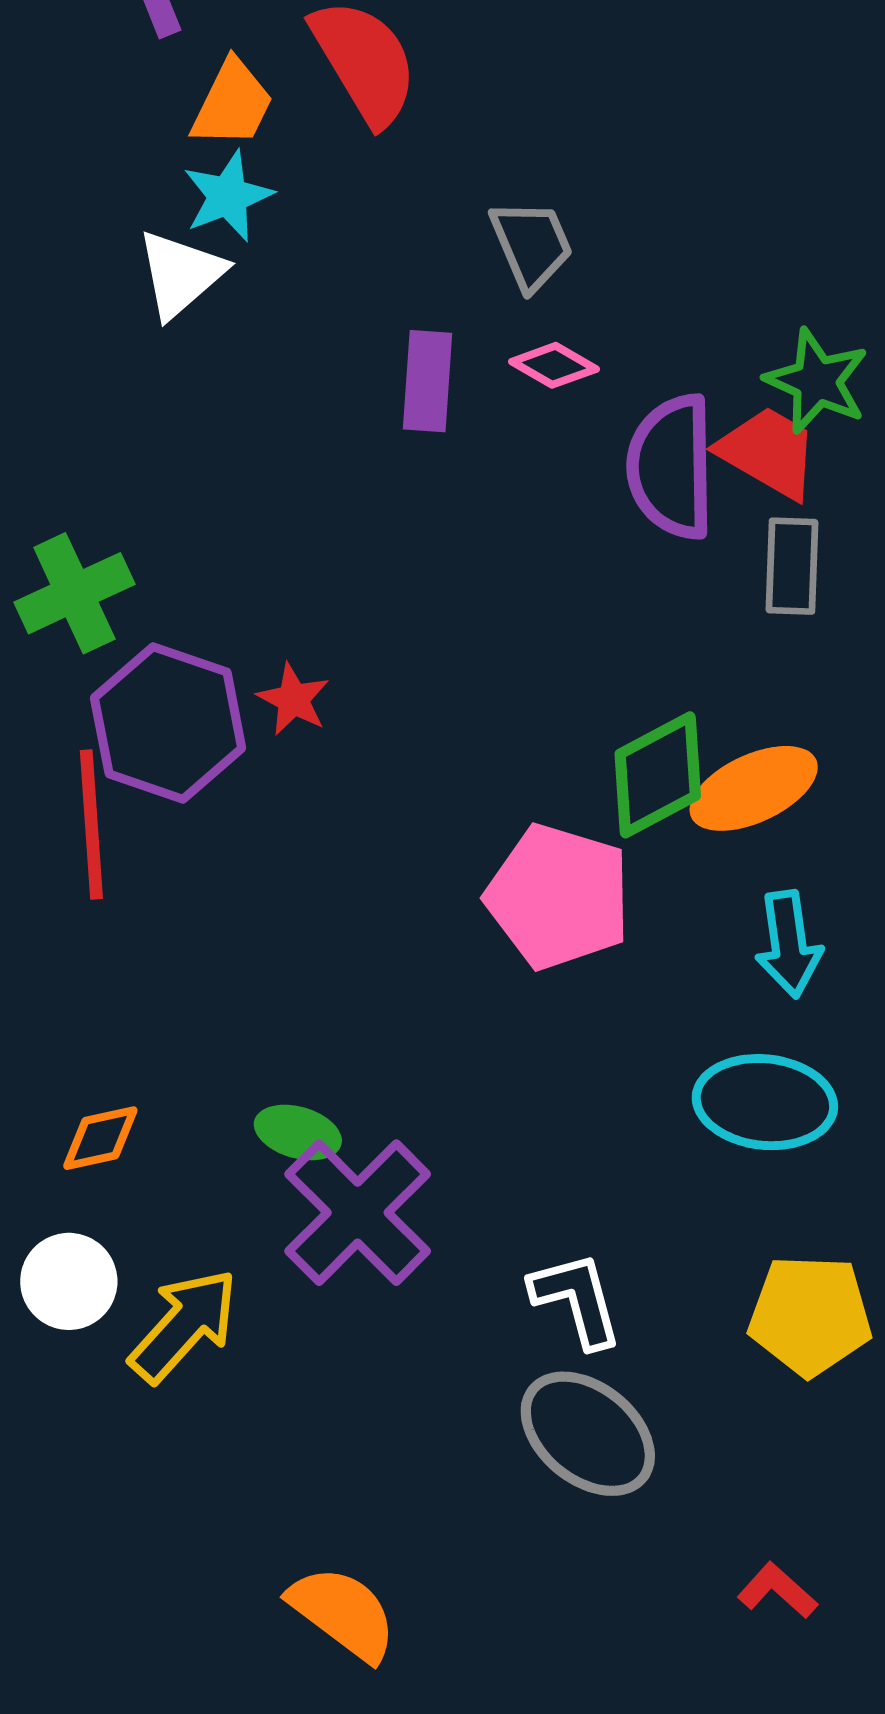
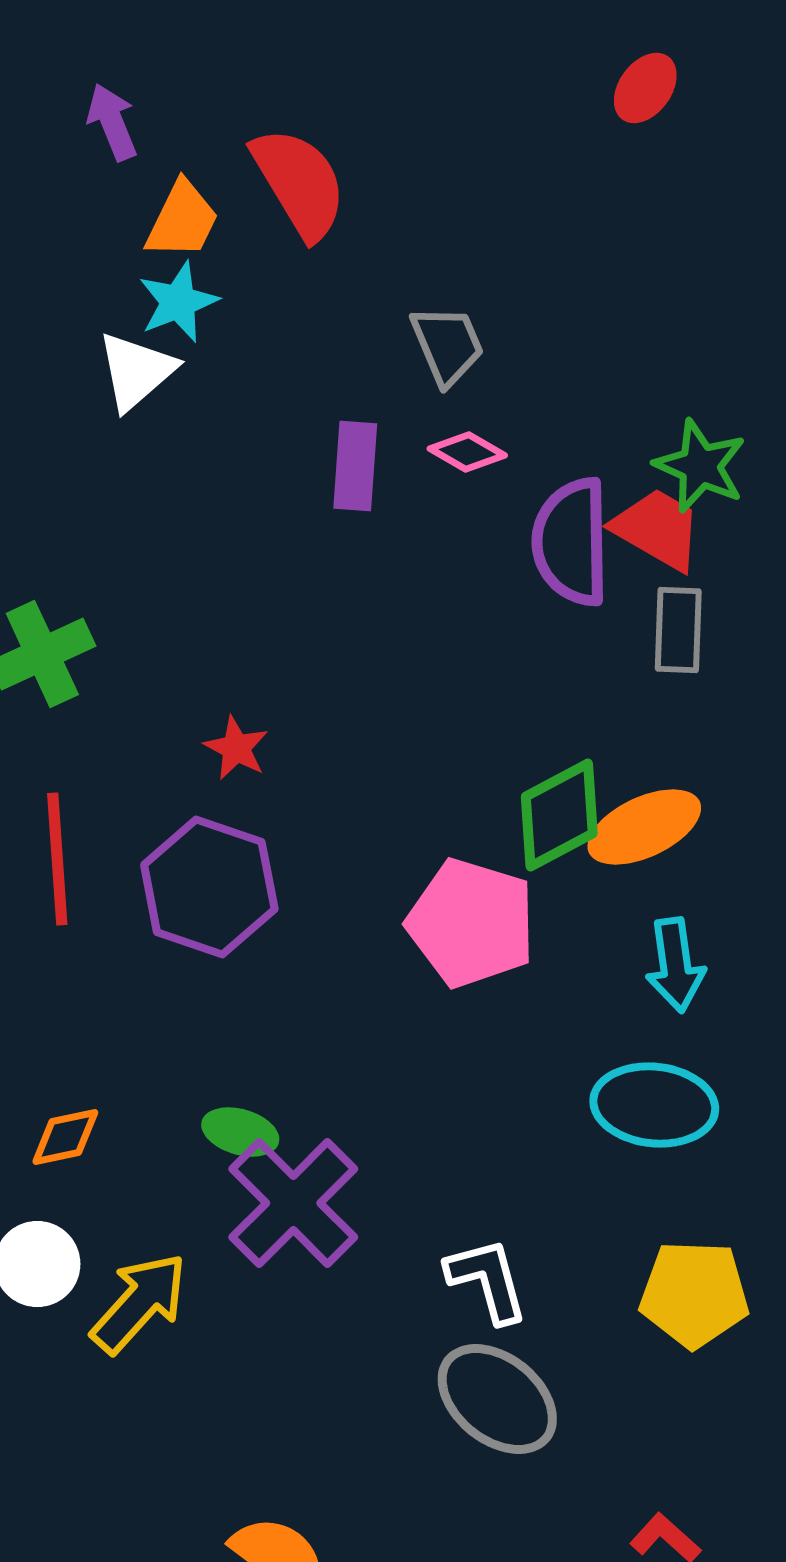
purple hexagon: (168, 723) -> (209, 887), moved

